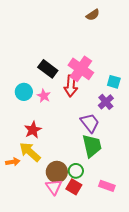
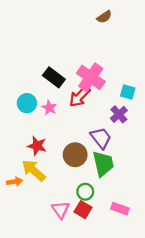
red arrow: (71, 86) -> (80, 96), turned 40
red star: (33, 130) -> (37, 146), turned -30
brown circle: (57, 172) -> (75, 155), moved

